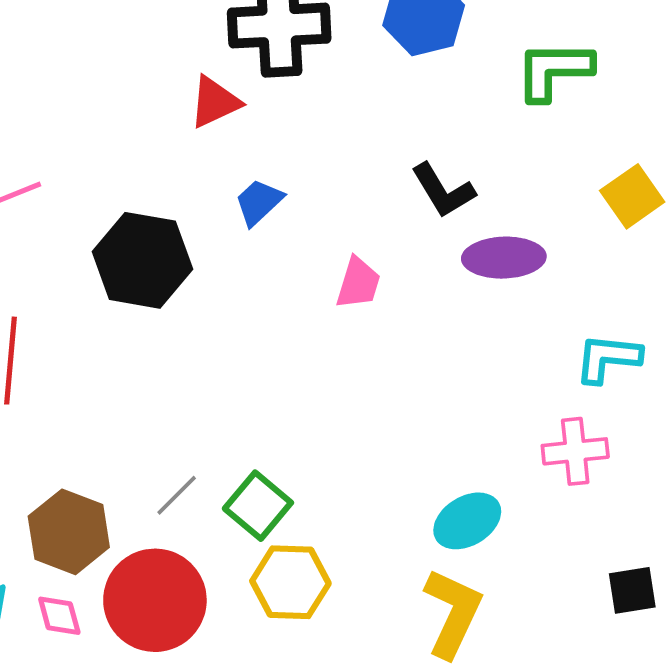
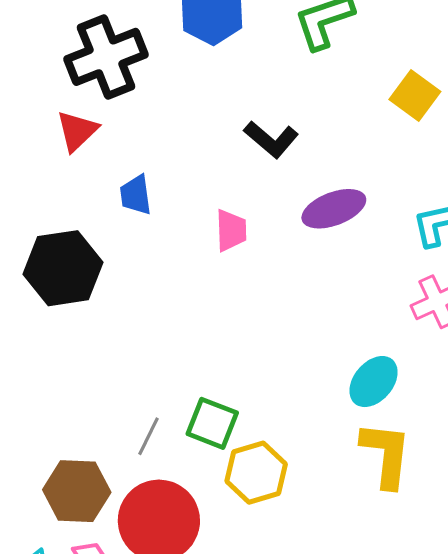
blue trapezoid: (259, 202) -> (136, 195), turned -36
purple ellipse: (504, 258) -> (334, 209), moved

